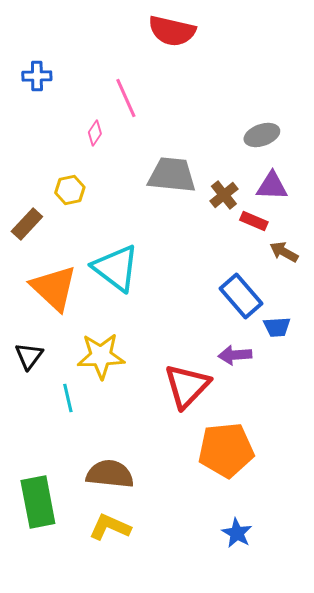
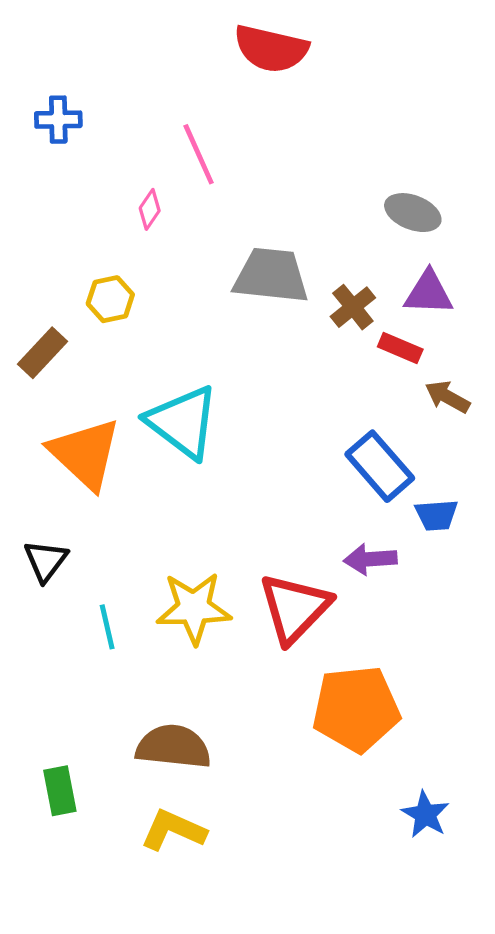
gray ellipse: (262, 135) -> (413, 213), turned 40
yellow star: (101, 356) -> (194, 608), moved
green rectangle: (38, 502) -> (60, 791), size x0.6
blue star: (237, 533) -> (425, 814), moved

